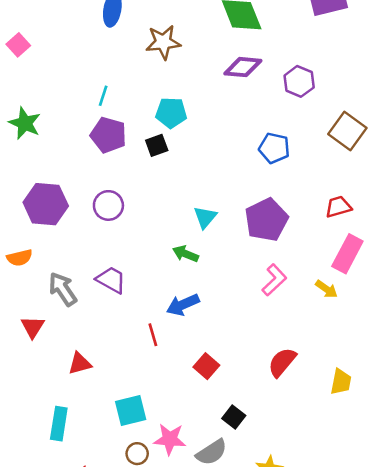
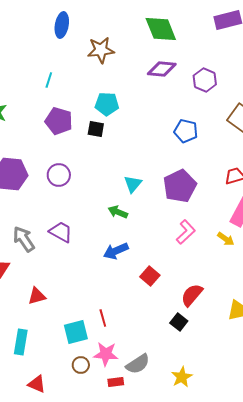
cyan line: (103, 96) -> (49, 80), moved
black square: (157, 145) -> (96, 129), turned 30
red line: (153, 335) -> (103, 318), moved
red square: (206, 366) -> (150, 276), moved
black square: (234, 417) -> (179, 322), moved

